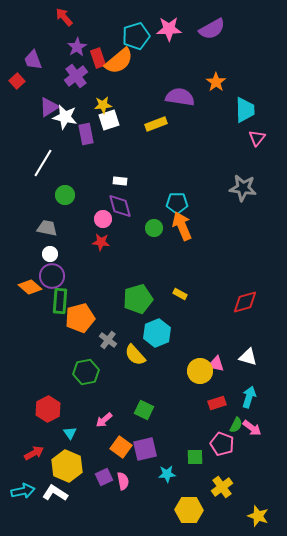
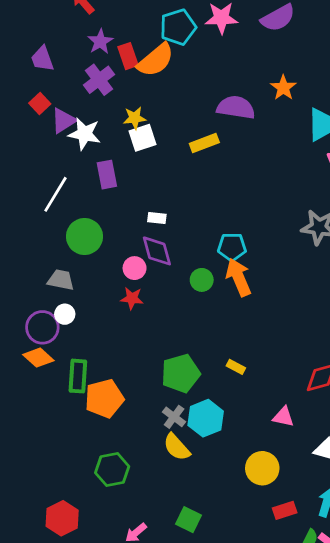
red square: (17, 81) -> (40, 103), moved
purple rectangle: (86, 134) -> (107, 175), moved
green circle: (65, 195) -> (84, 236), size x1.4
purple circle: (52, 276) -> (42, 327), moved
gray cross: (108, 340) -> (174, 417), moved
pink triangle: (216, 364) -> (283, 417), moved

